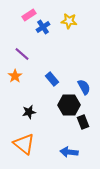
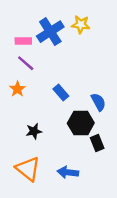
pink rectangle: (29, 15) -> (23, 41), moved, turned 32
blue cross: (43, 27) -> (50, 32), size x1.6
blue arrow: (69, 152) -> (68, 172), moved

